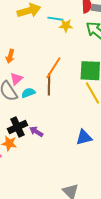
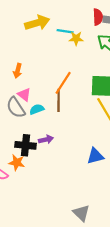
pink triangle: (16, 79) -> (24, 95), turned -40
black cross: (18, 127) -> (25, 145), turned 30
purple arrow: (36, 132) -> (46, 140), moved, turned 136

